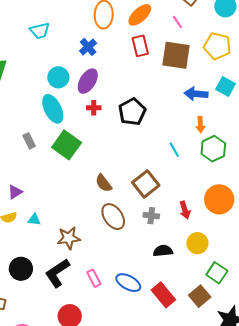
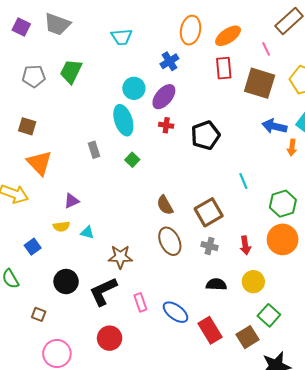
orange arrow: (200, 125) -> (292, 147), moved
green square: (67, 145) -> (132, 160), size x0.5
green hexagon: (213, 149) -> (283, 204), moved

